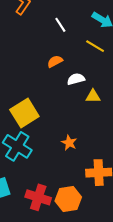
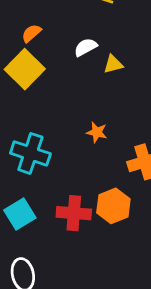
orange semicircle: (55, 61) -> (31, 33), moved
yellow square: (24, 113) -> (25, 69), moved

